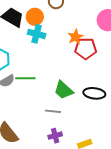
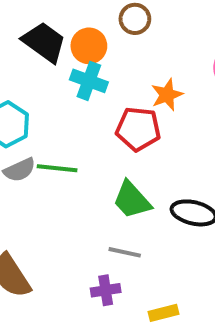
red pentagon: (86, 49) -> (138, 129), moved
gray line: (53, 111) -> (125, 252), moved

